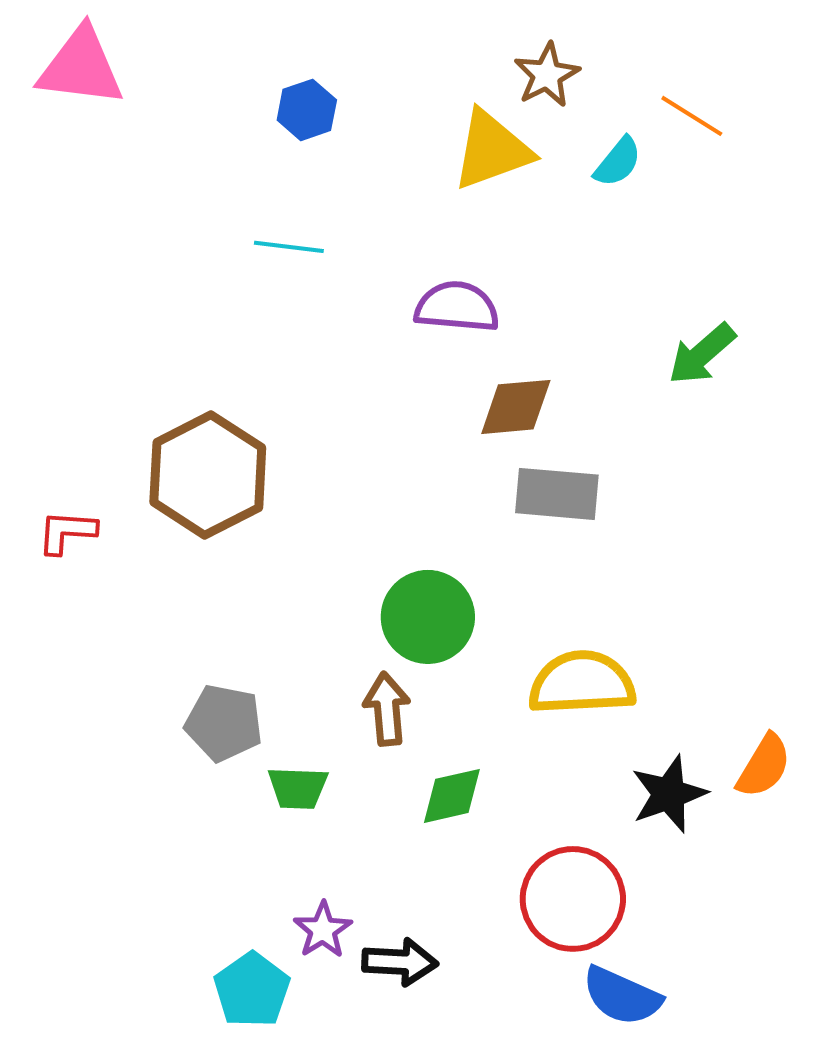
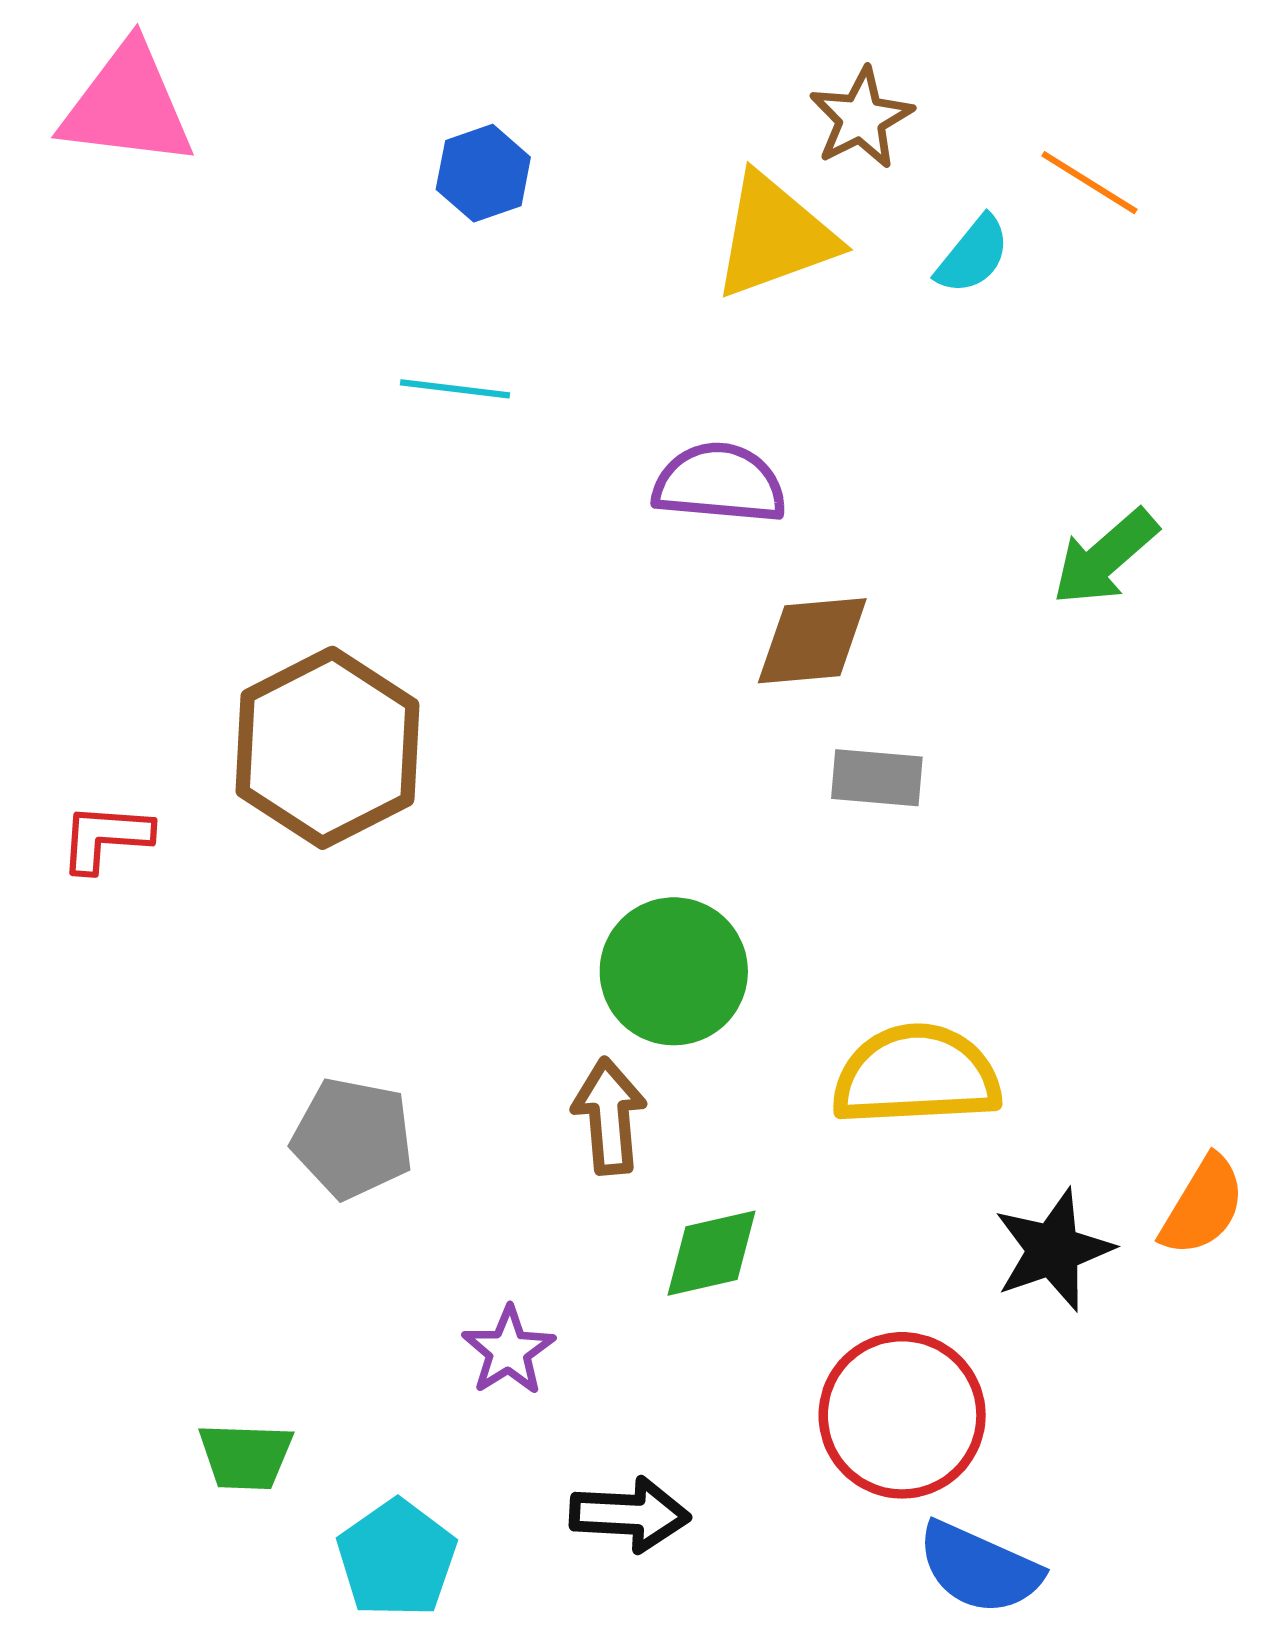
gray rectangle: (557, 494) -> (877, 778), size x0.7
green trapezoid: (298, 788) -> (246, 1456), moved
purple star: (323, 930) -> (508, 1351), moved

